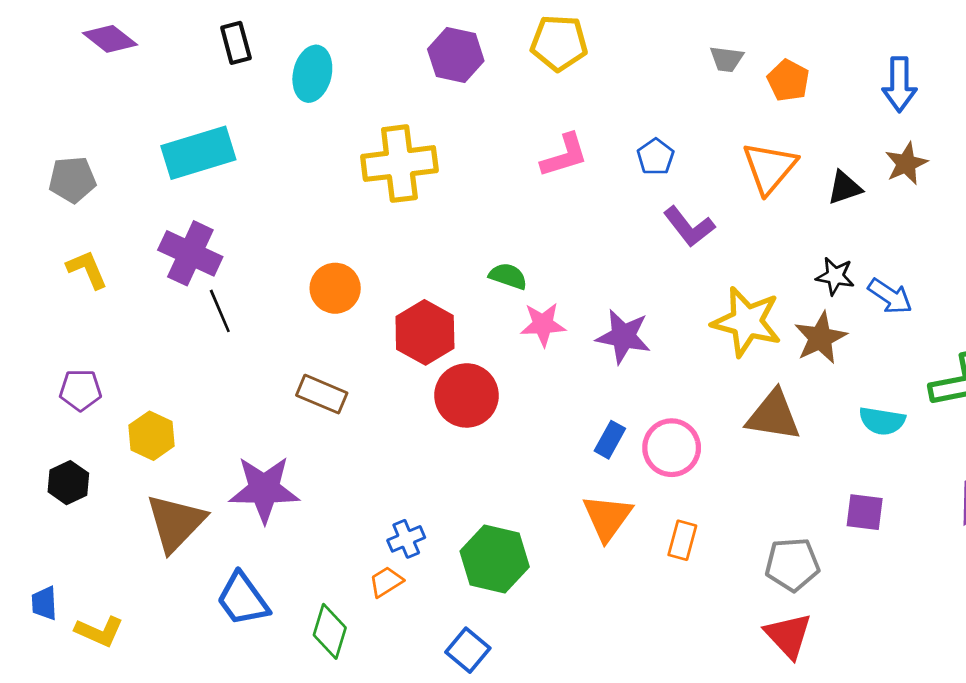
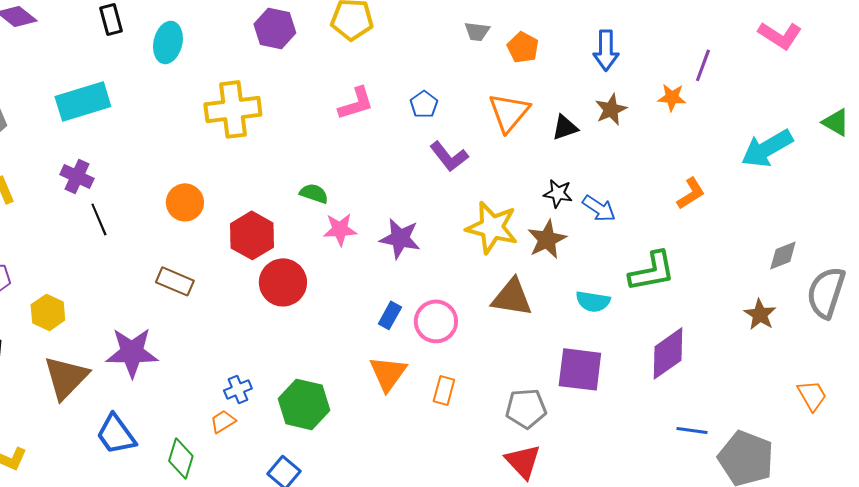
purple cross: (190, 253) -> (77, 176), size x0.7
purple square: (865, 512) -> (580, 369), size x1.6

